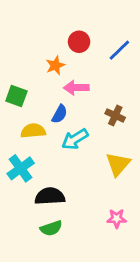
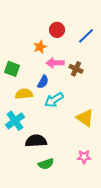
brown cross: (115, 115) -> (76, 69), moved
yellow triangle: (118, 164) -> (85, 118), turned -36
green semicircle: (51, 228) -> (46, 164), moved

